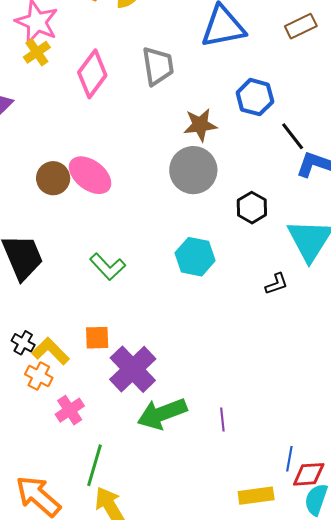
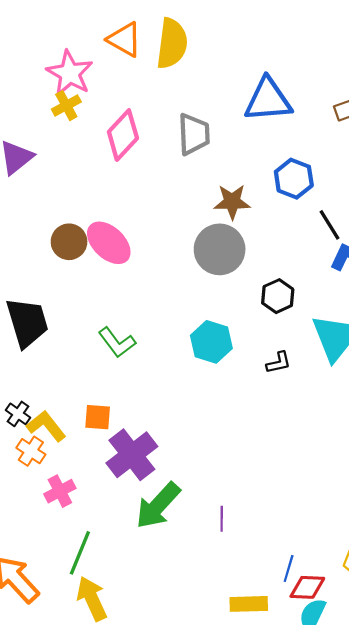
black L-shape: (277, 284) -> (279, 363), moved
green arrow: (162, 414) -> (158, 506), turned -33

